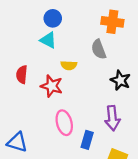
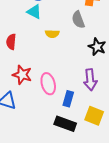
red star: (52, 86) -> (22, 75), moved

